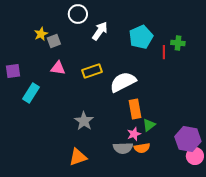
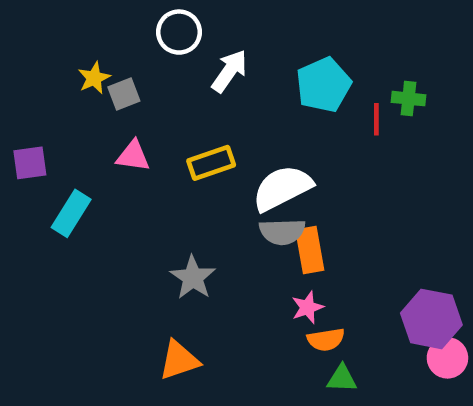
green triangle: (149, 125) -> (342, 379), moved, turned 40
gray semicircle: (123, 148) -> (282, 232), moved

